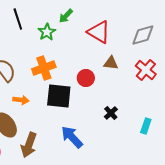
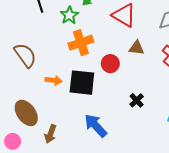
orange cross: (44, 68) -> (81, 43), moved
orange arrow: (21, 100) -> (54, 80), moved
brown arrow: (29, 145) -> (50, 134), size x0.7

